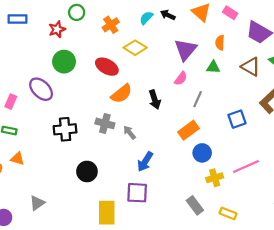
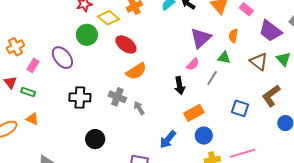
yellow diamond: (135, 48) -> (109, 18), moved
gray line: (198, 99) -> (212, 78), moved
black arrow: (155, 100) -> (180, 86), moved
blue square: (237, 119) -> (240, 108), turned 30
blue arrow: (145, 162) -> (168, 139), moved

